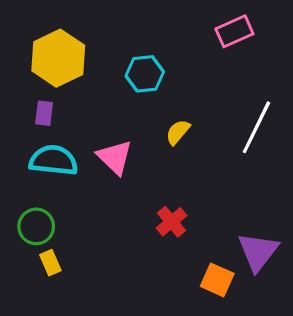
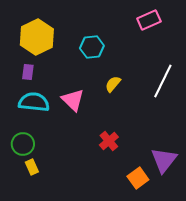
orange square: (217, 280) -> (138, 178), turned 30

